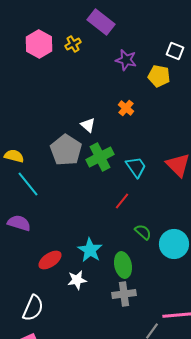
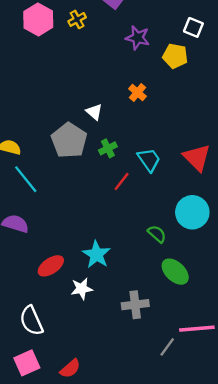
green cross: (100, 157) -> (108, 148), size x0.6
red line: (122, 201) -> (122, 181), moved
cyan circle: (174, 244) -> (192, 212), moved
green ellipse: (123, 265) -> (175, 272), moved, turned -35
white semicircle: (33, 308) -> (31, 321), turned 132

